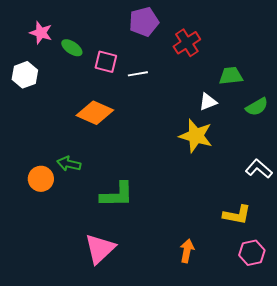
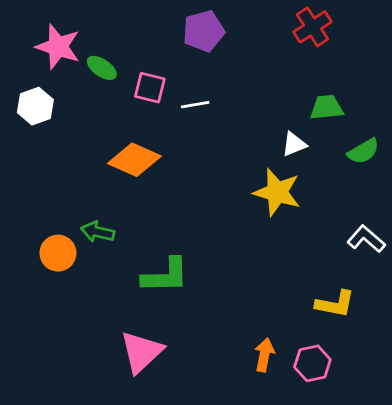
pink star: (41, 33) -> (58, 47), size x1.4
red cross: (187, 43) -> (312, 27), moved
pink hexagon: (252, 253) -> (312, 363), moved

